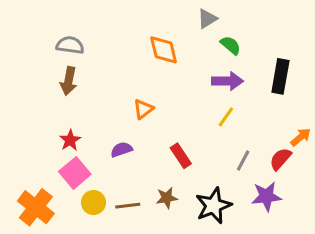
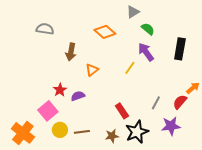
orange diamond: (164, 50) -> (105, 32), turned -35
brown arrow: (69, 81) -> (71, 52), moved
purple arrow: (227, 81) -> (146, 52), turned -126
yellow line: (226, 117) -> (130, 68), moved
red star: (70, 140) -> (60, 90), moved
red rectangle: (181, 156) -> (122, 111), moved
brown star: (167, 198) -> (112, 136), moved

